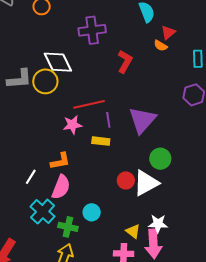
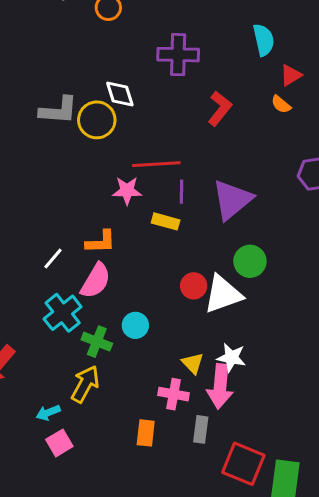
orange semicircle: (161, 46) -> (281, 104), moved
white diamond: (58, 62) -> (120, 94), size x0.7

